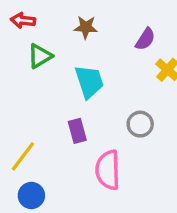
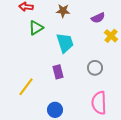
purple semicircle: (145, 39) -> (98, 18), turned 32
pink semicircle: (108, 170) -> (99, 103), moved
blue circle: (31, 195) -> (55, 110), moved

